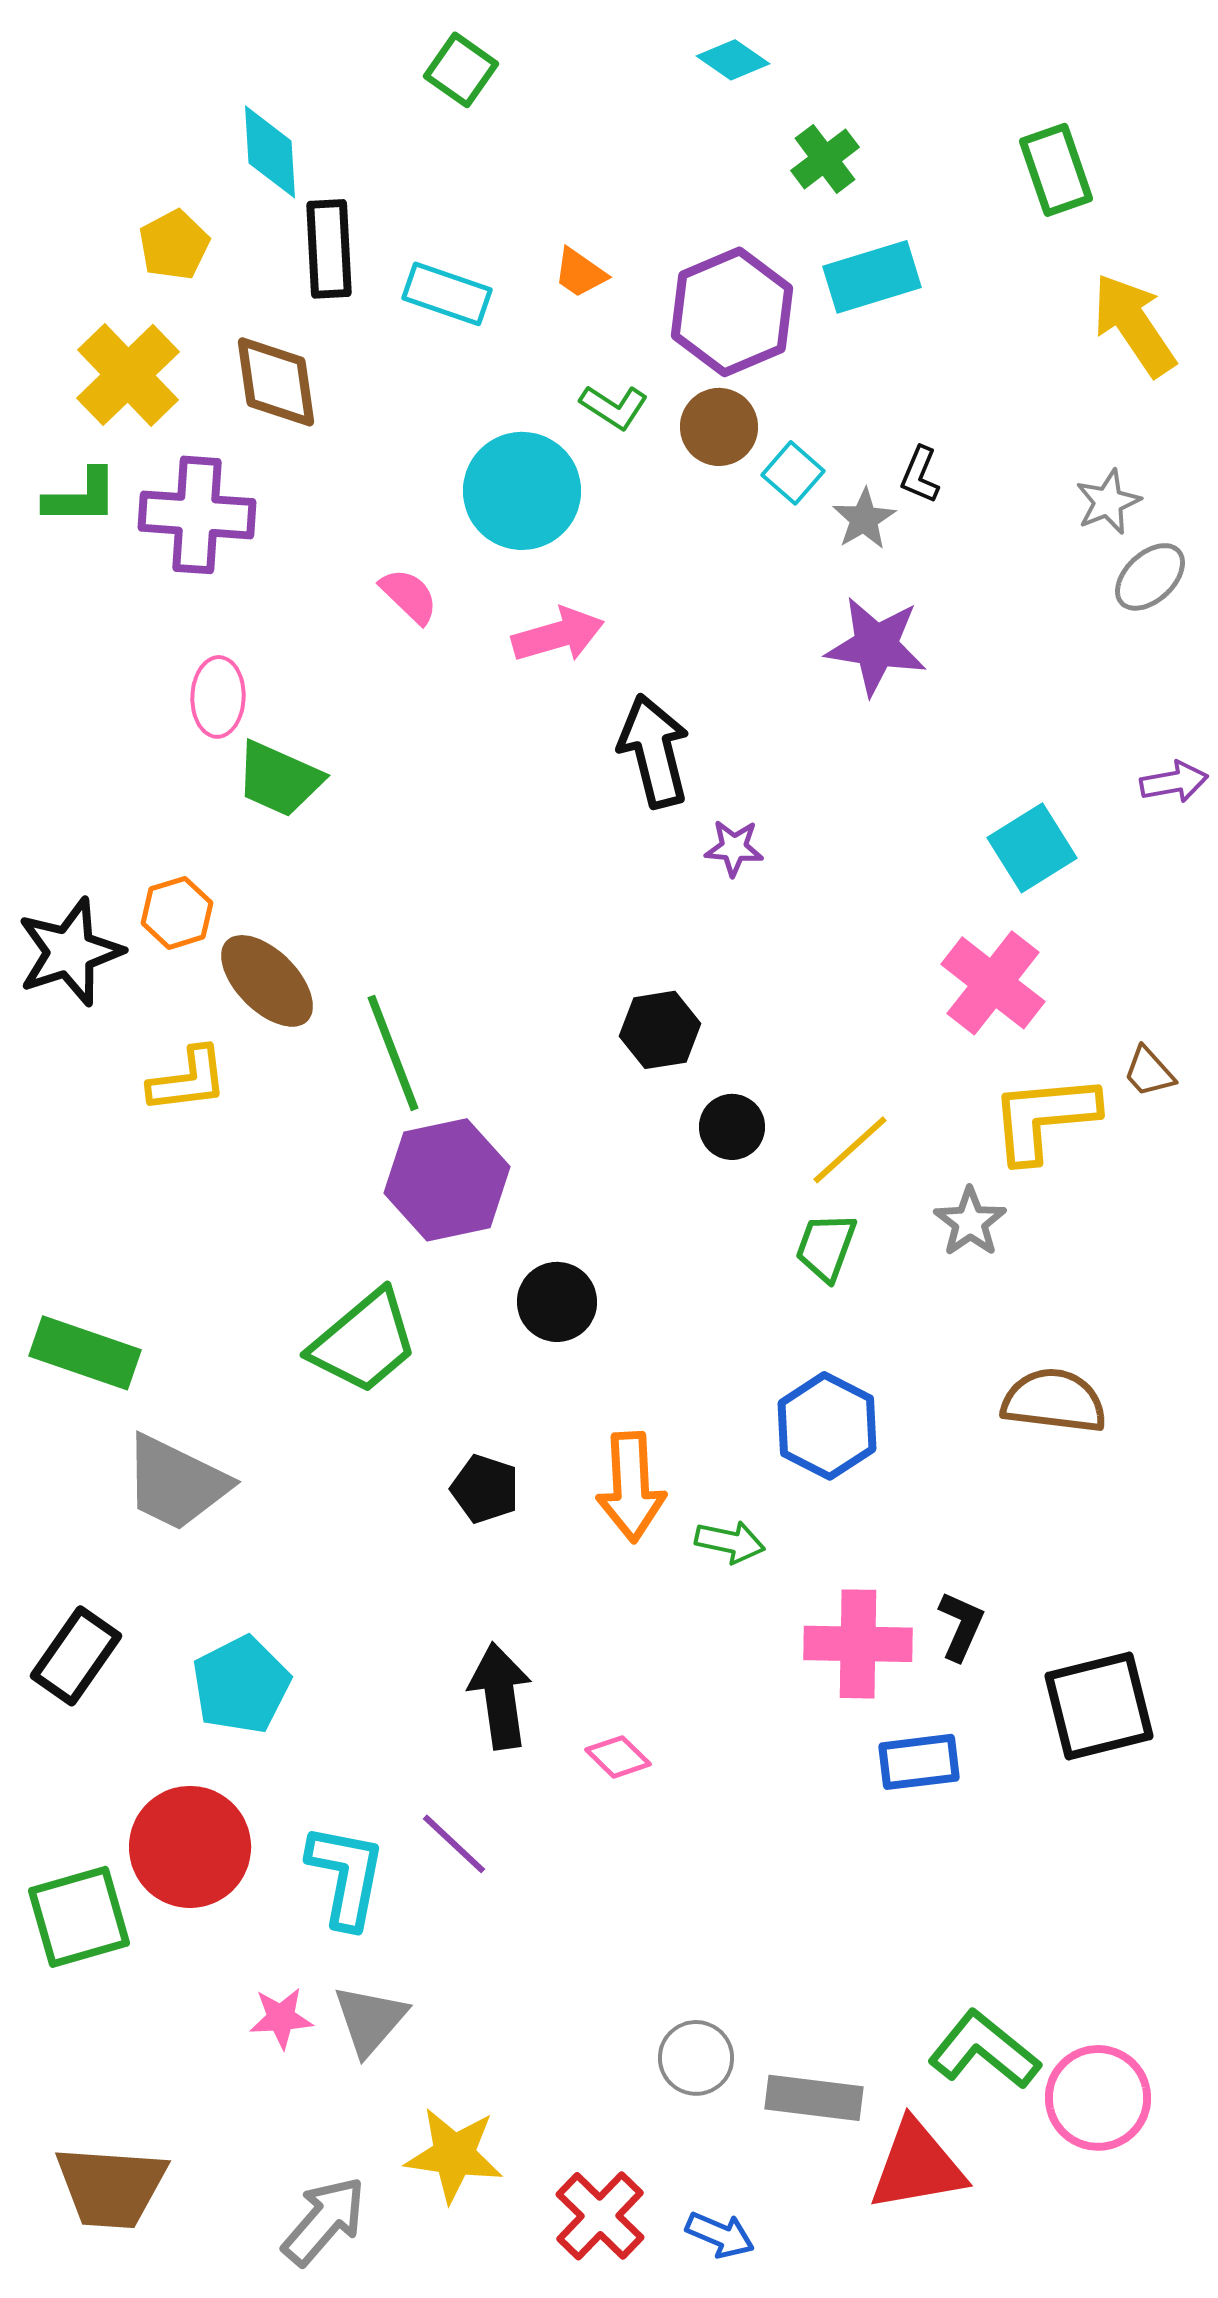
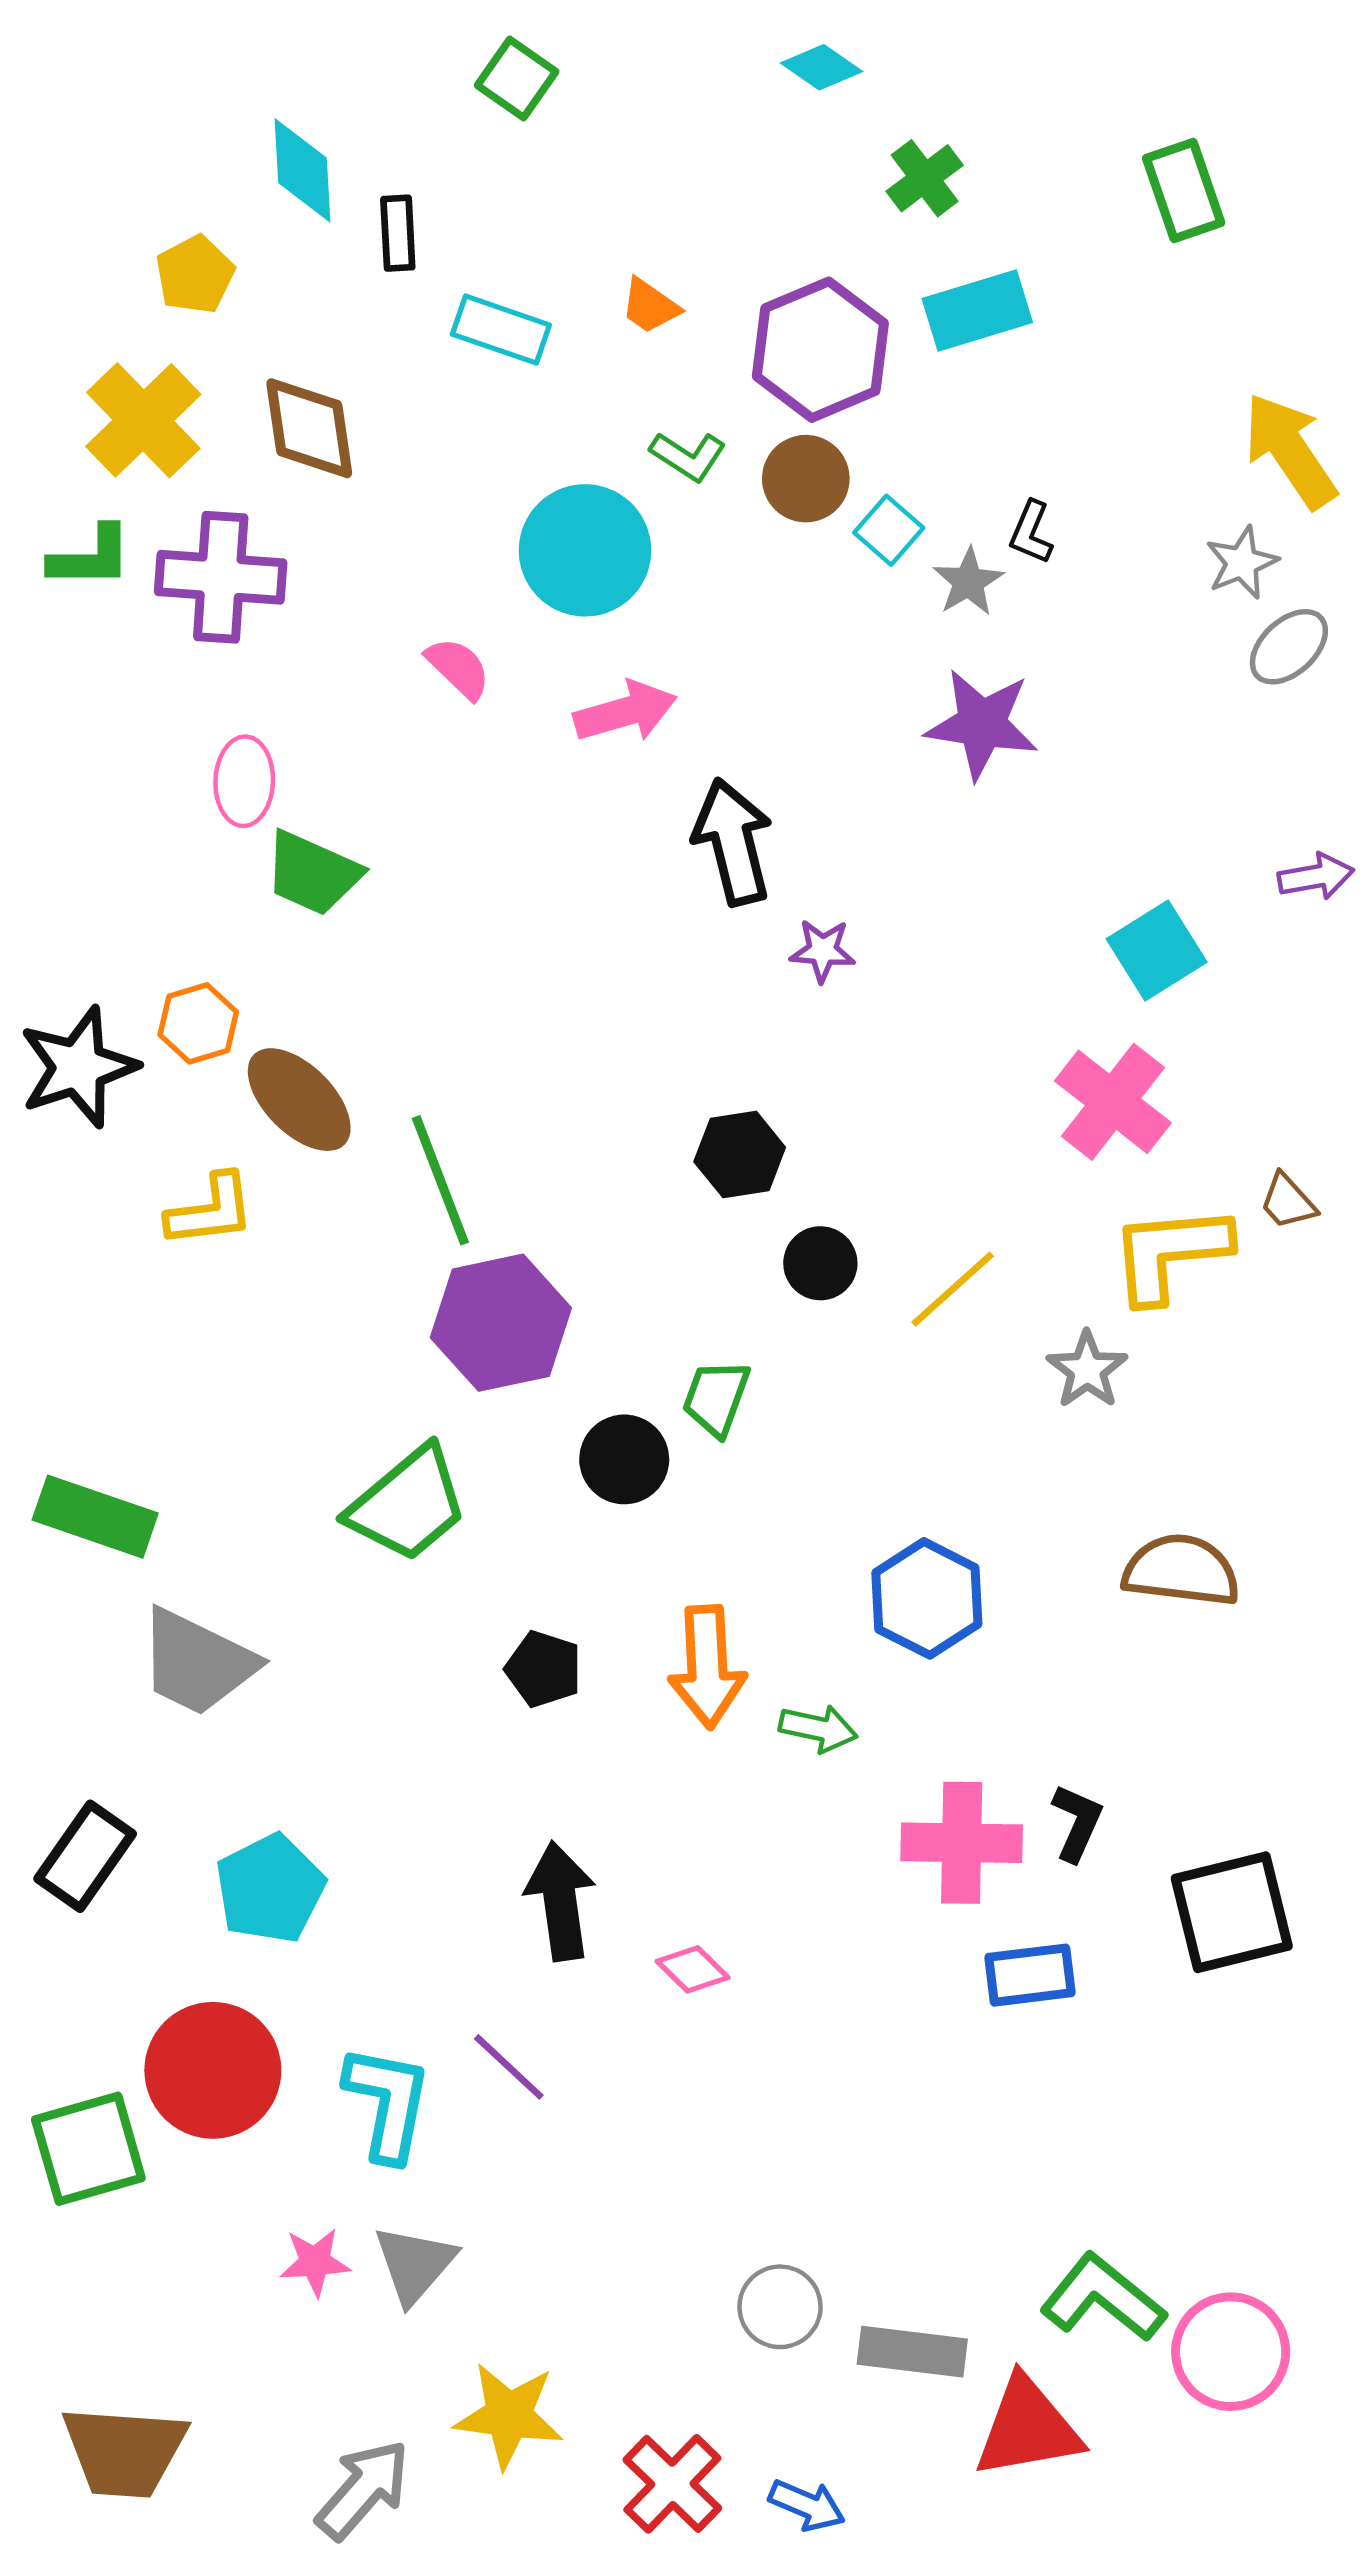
black rectangle: (329, 249) -> (398, 233), moved, size x0.7
yellow arrow: (1134, 325) -> (1290, 451), moved
green trapezoid: (826, 1247) -> (716, 1398), moved

